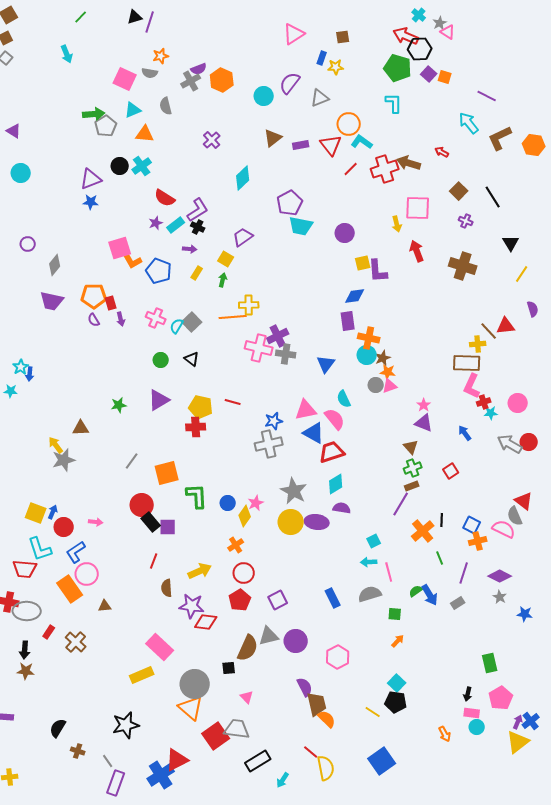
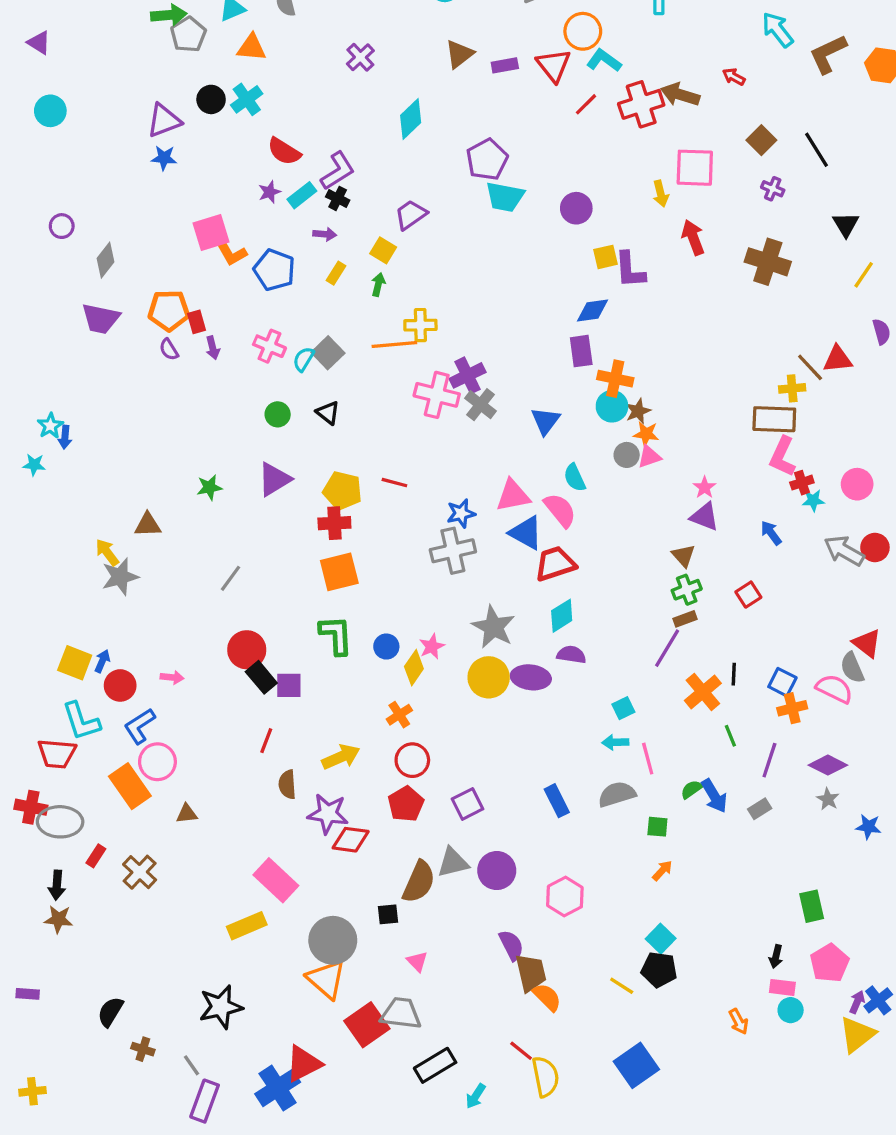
gray cross: (286, 354) -> (480, 405), turned 30
orange square: (167, 473) -> (339, 572), moved

